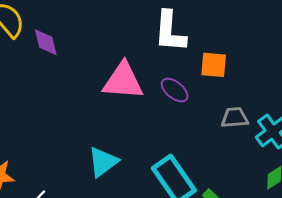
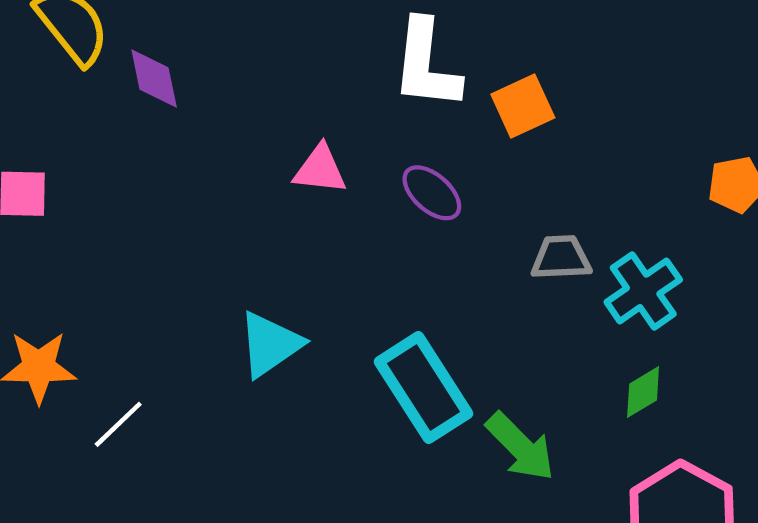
orange square: (214, 65) -> (523, 106), moved, turned -32
pink triangle: (123, 81) -> (320, 169), size x0.6

